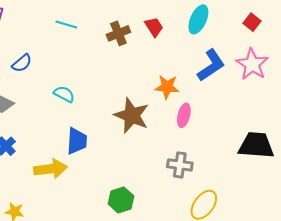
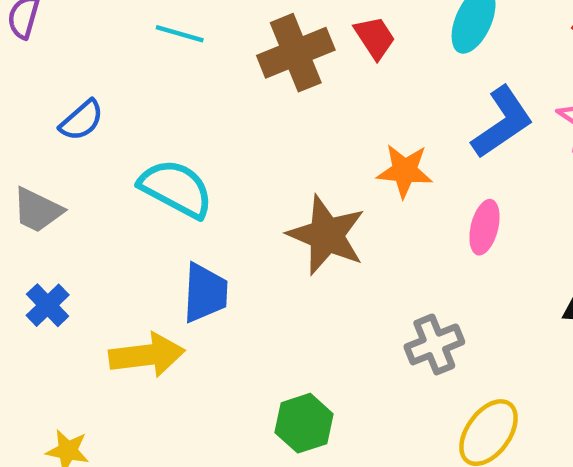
brown cross: (118, 33) -> (296, 53), size x1.4
cyan semicircle: (64, 94) -> (176, 189), size x1.6
pink ellipse: (184, 115) -> (484, 227), moved
gray cross: (180, 165) -> (434, 344), turned -30

